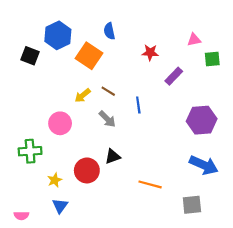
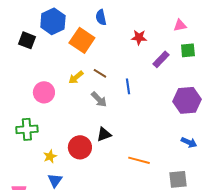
green square: (212, 59) -> (188, 50), moved
pink circle: (60, 123) -> (44, 92), moved
blue arrow: (204, 165) -> (189, 142), size x0.6

